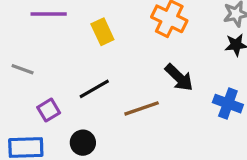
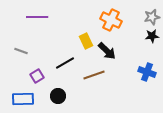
yellow rectangle: (102, 32) -> (86, 41), moved
black arrow: (179, 77) -> (107, 51), moved

